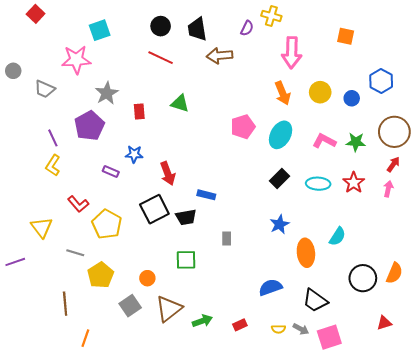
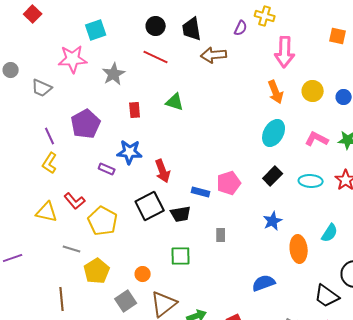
gray star: (107, 93) -> (114, 74), moved
pink pentagon: (243, 127) -> (229, 183), moved
blue star: (134, 154) -> (130, 152), size x1.4
yellow triangle: (42, 227) -> (47, 212), moved, turned -40
black trapezoid: (315, 301) -> (327, 296), moved

